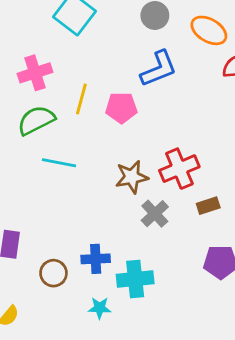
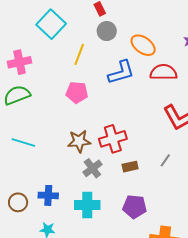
blue L-shape: (159, 69) -> (121, 72), moved
yellow line: (81, 99) -> (79, 54), moved
cyan line: (59, 163) -> (23, 142), moved
cyan cross: (135, 279) -> (87, 205), moved

